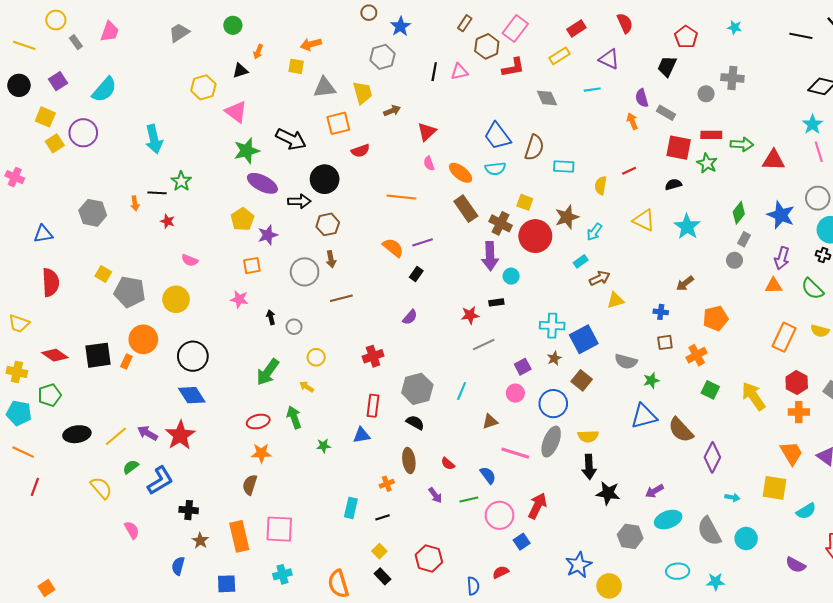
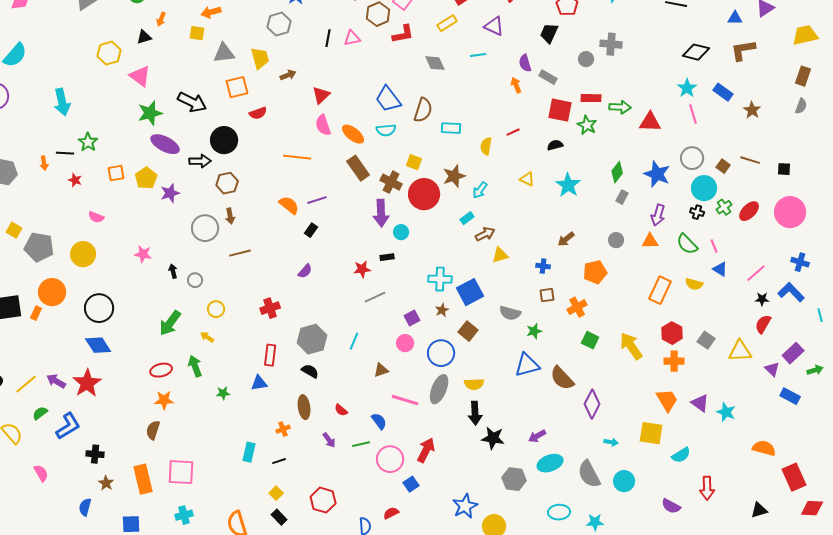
pink semicircle: (429, 163) -> (323, 125), size x1.5
yellow triangle: (644, 220) -> (527, 179), size x0.7
gray circle: (734, 260) -> (616, 240), moved
orange square: (252, 266) -> (116, 173), moved

